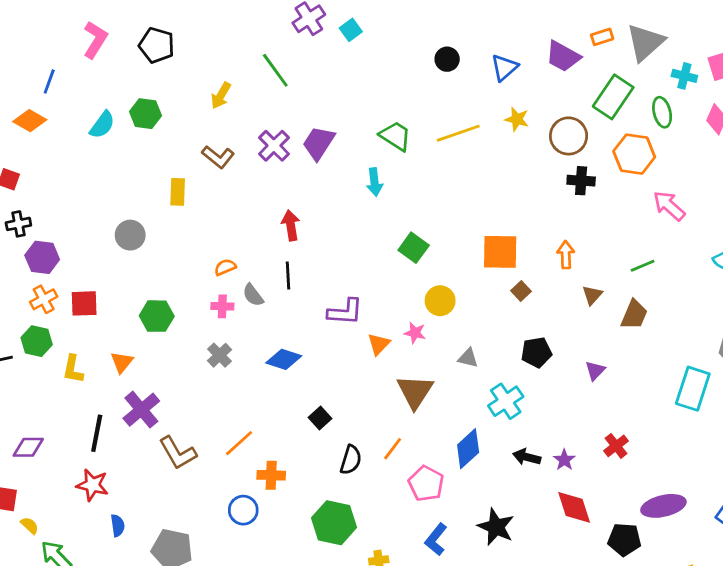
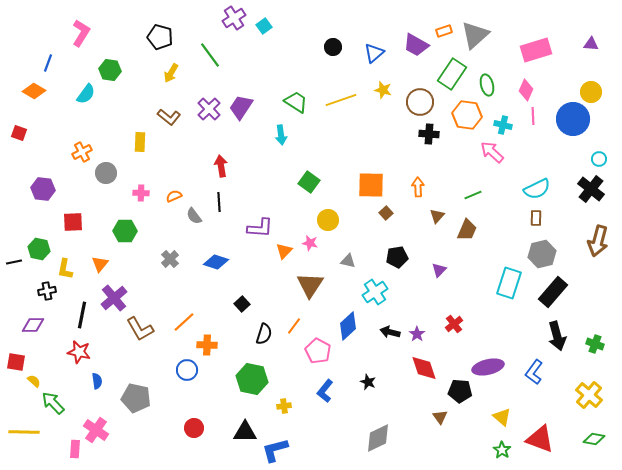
black pentagon: (157, 45) -> (160, 37), moved
cyan cross: (684, 76) -> (503, 125), moved
green hexagon: (146, 114) -> (110, 70), moved
black cross: (18, 224) -> (47, 291), moved
orange cross: (44, 299) -> (82, 152), moved
pink cross: (222, 306) -> (141, 193), moved
black star: (496, 527) -> (368, 382), size x0.6

